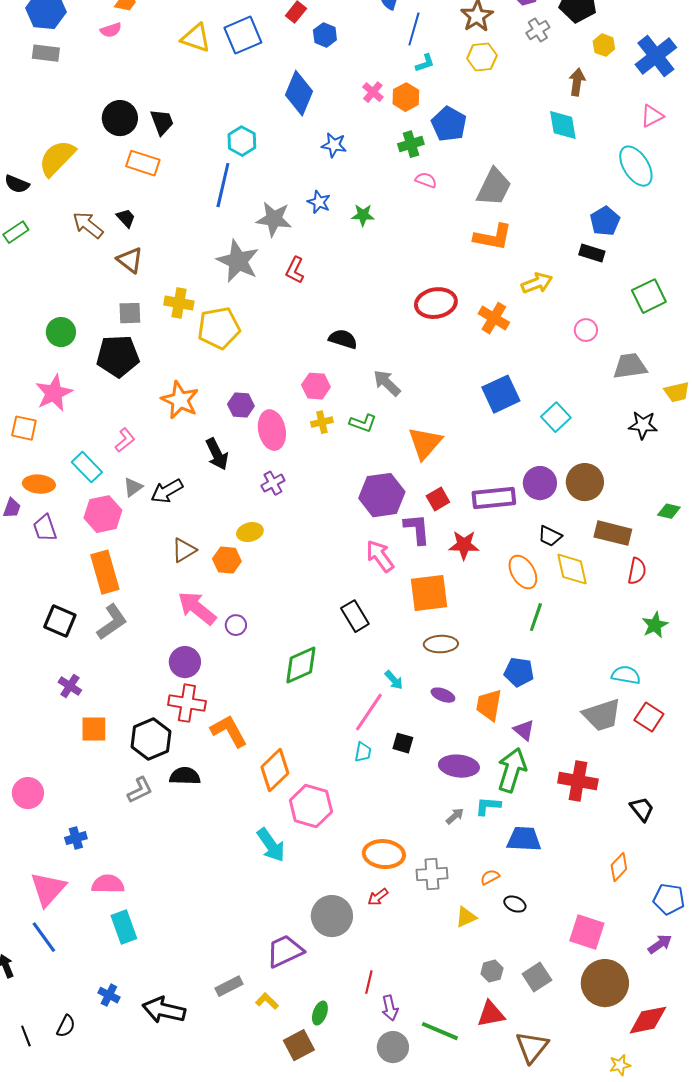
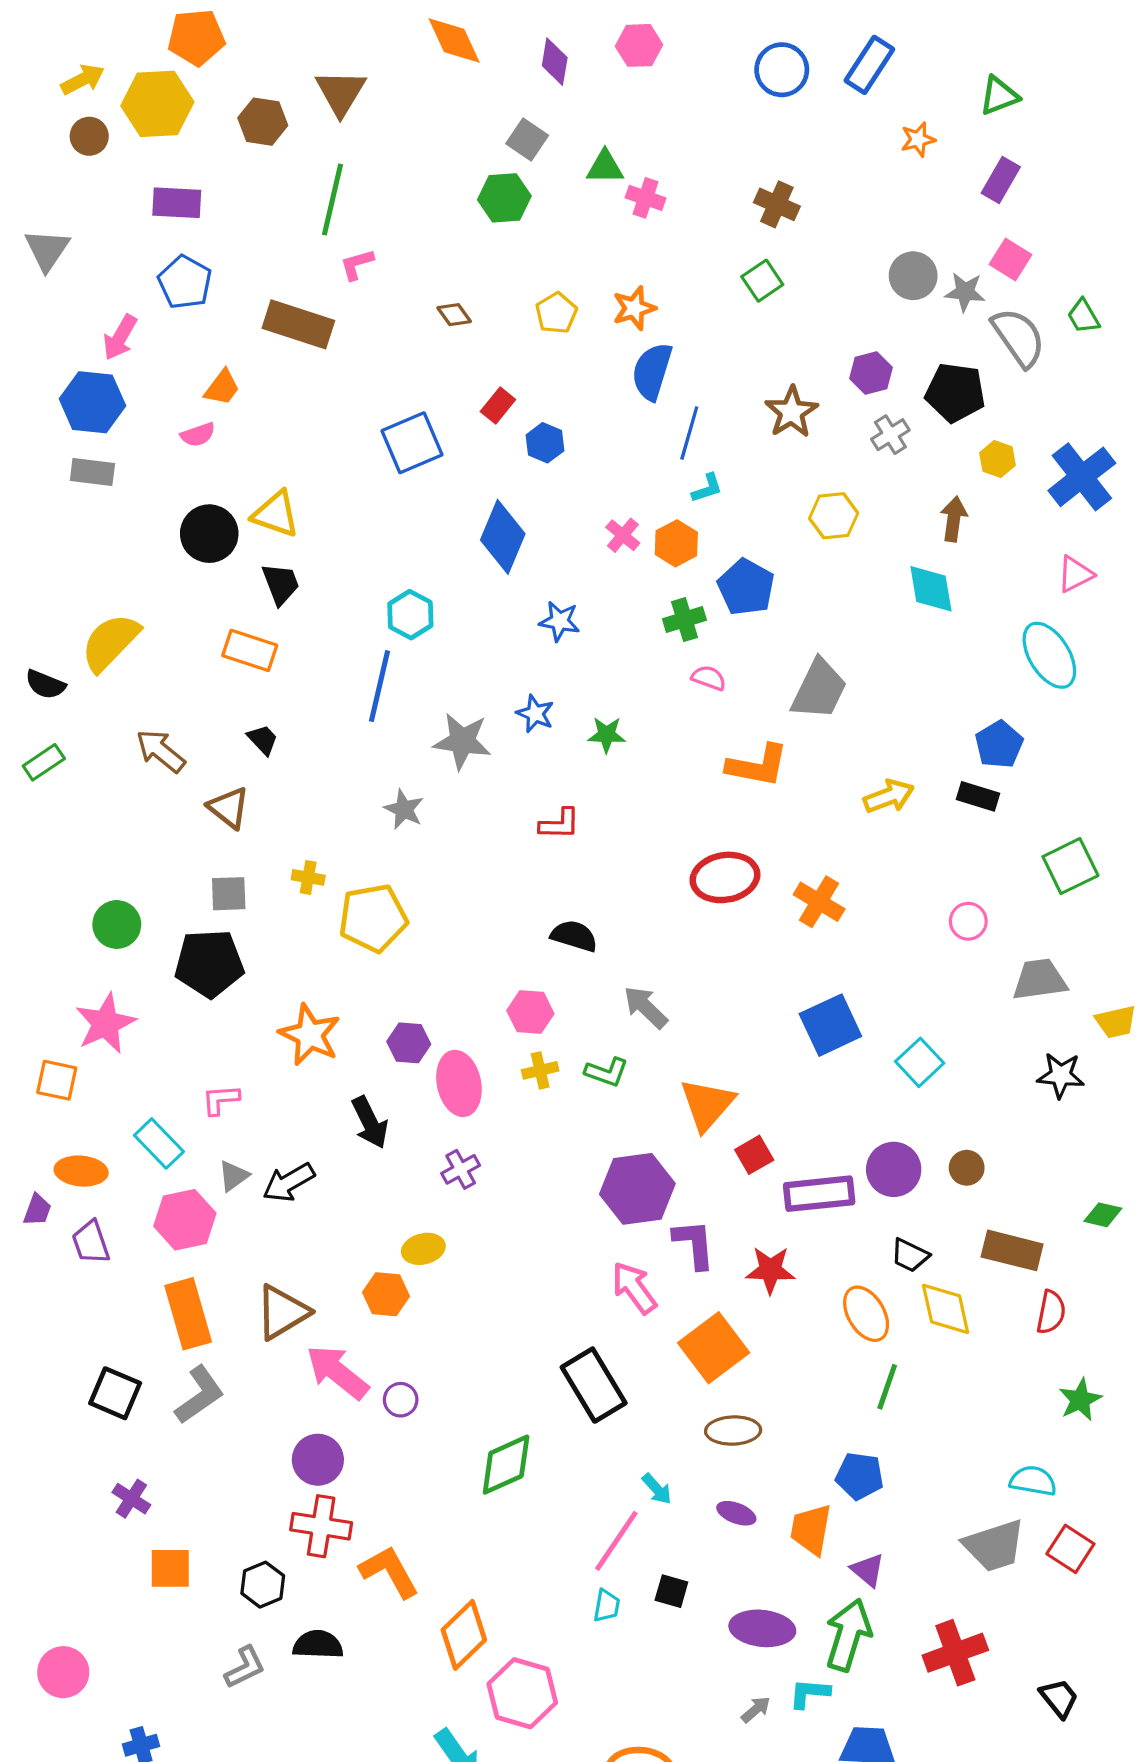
yellow triangle: (196, 38) -> (276, 514), moved
yellow hexagon: (482, 57) -> (834, 516), moved
black circle: (120, 118) -> (209, 534), moved
black trapezoid: (126, 218) -> (263, 740), moved
orange L-shape: (493, 237) -> (757, 766), moved
gray star: (238, 261) -> (404, 809), size x0.6
red L-shape: (295, 270) -> (560, 824), moved, turned -116
yellow arrow: (537, 283) -> (889, 796), moved
yellow cross: (179, 303) -> (308, 877), size x0.7
pink L-shape: (125, 440) -> (221, 1100), turned -145
brown circle: (585, 482) -> (967, 1168), size x0.6
red square: (438, 499) -> (754, 1155), moved
brown triangle: (184, 550) -> (282, 1312), moved, size x1.4
orange square: (429, 593) -> (714, 1348), turned -30
black rectangle: (355, 616) -> (594, 1385), size x1.4
black hexagon: (151, 739) -> (263, 1585), size x0.7
red cross: (578, 781) -> (955, 1653), turned -30

